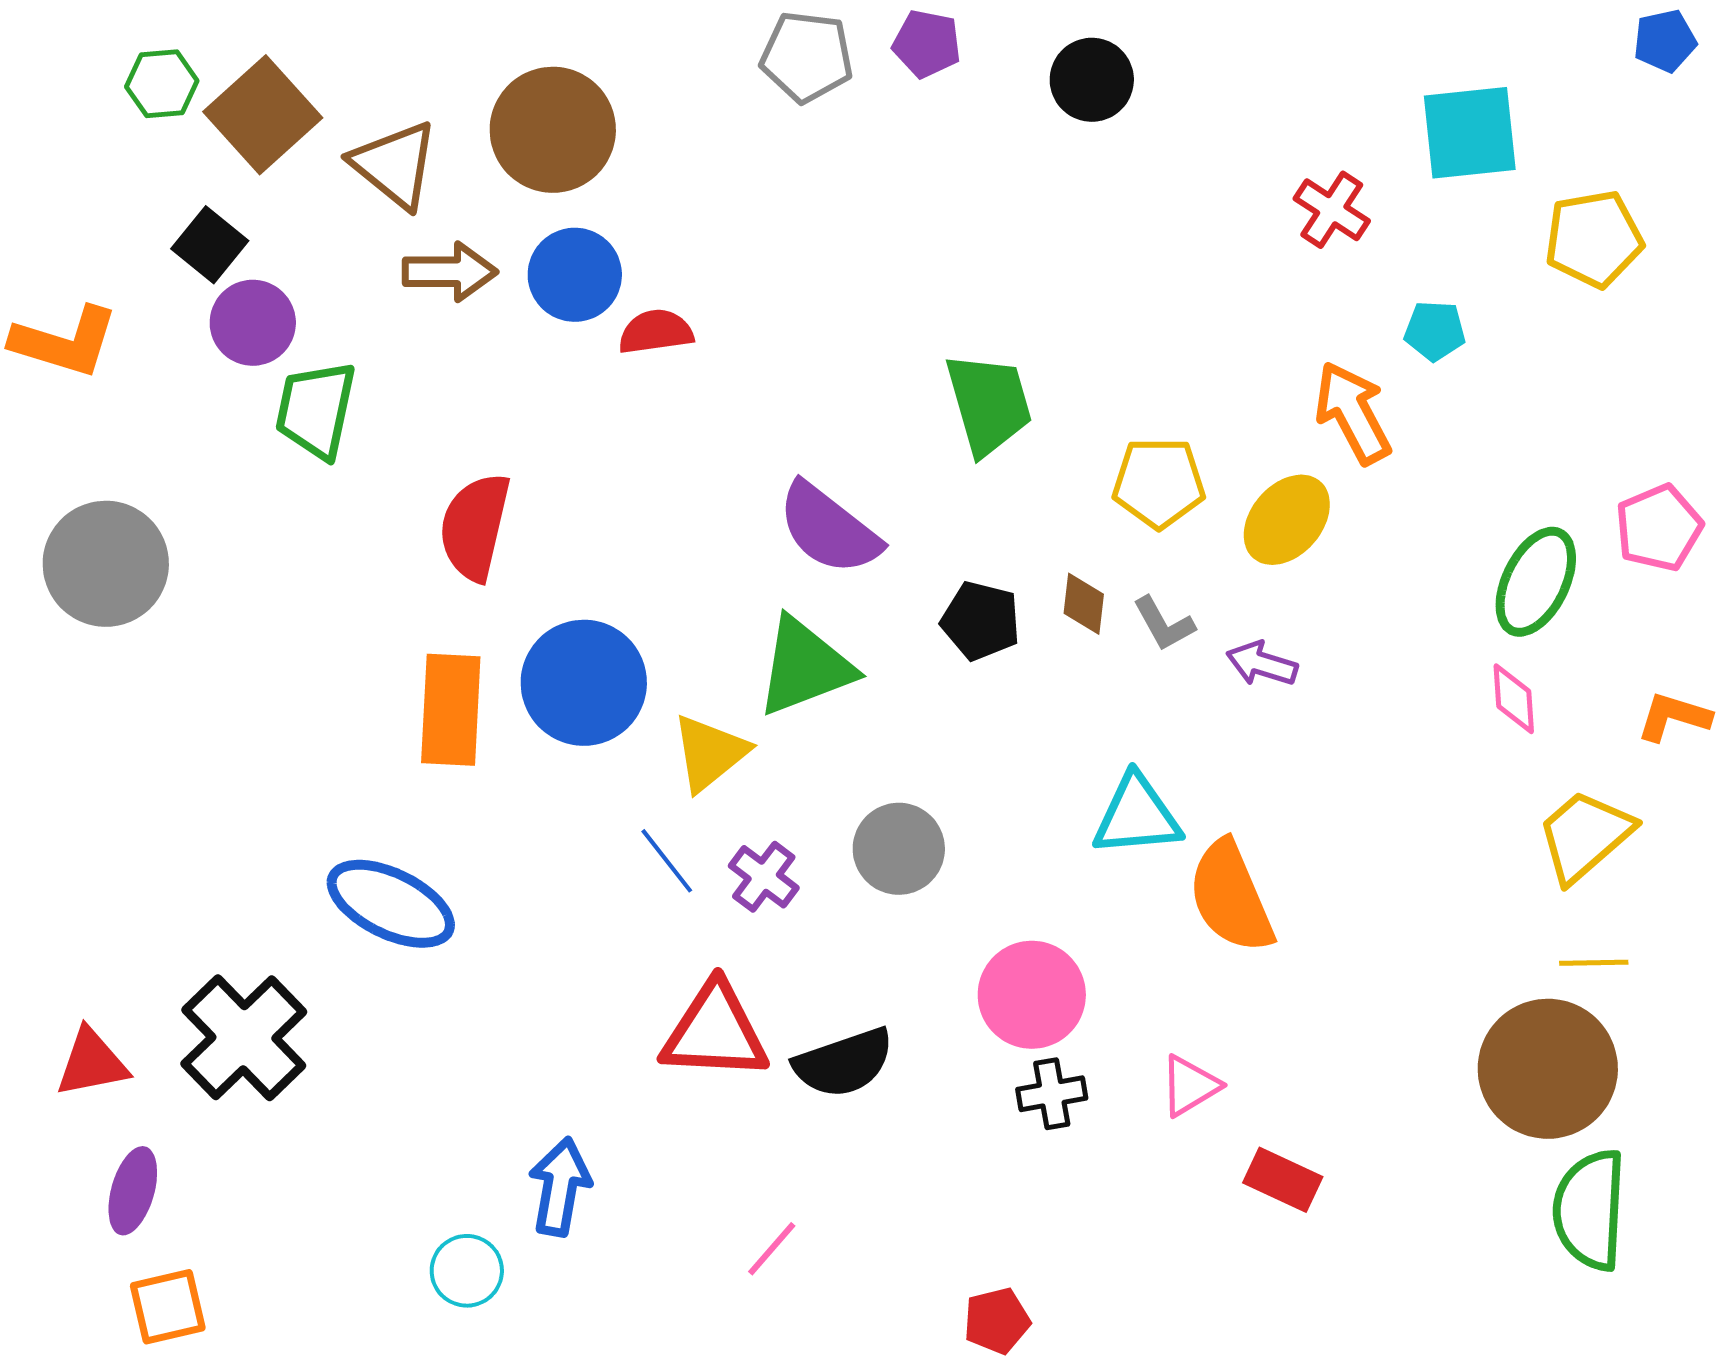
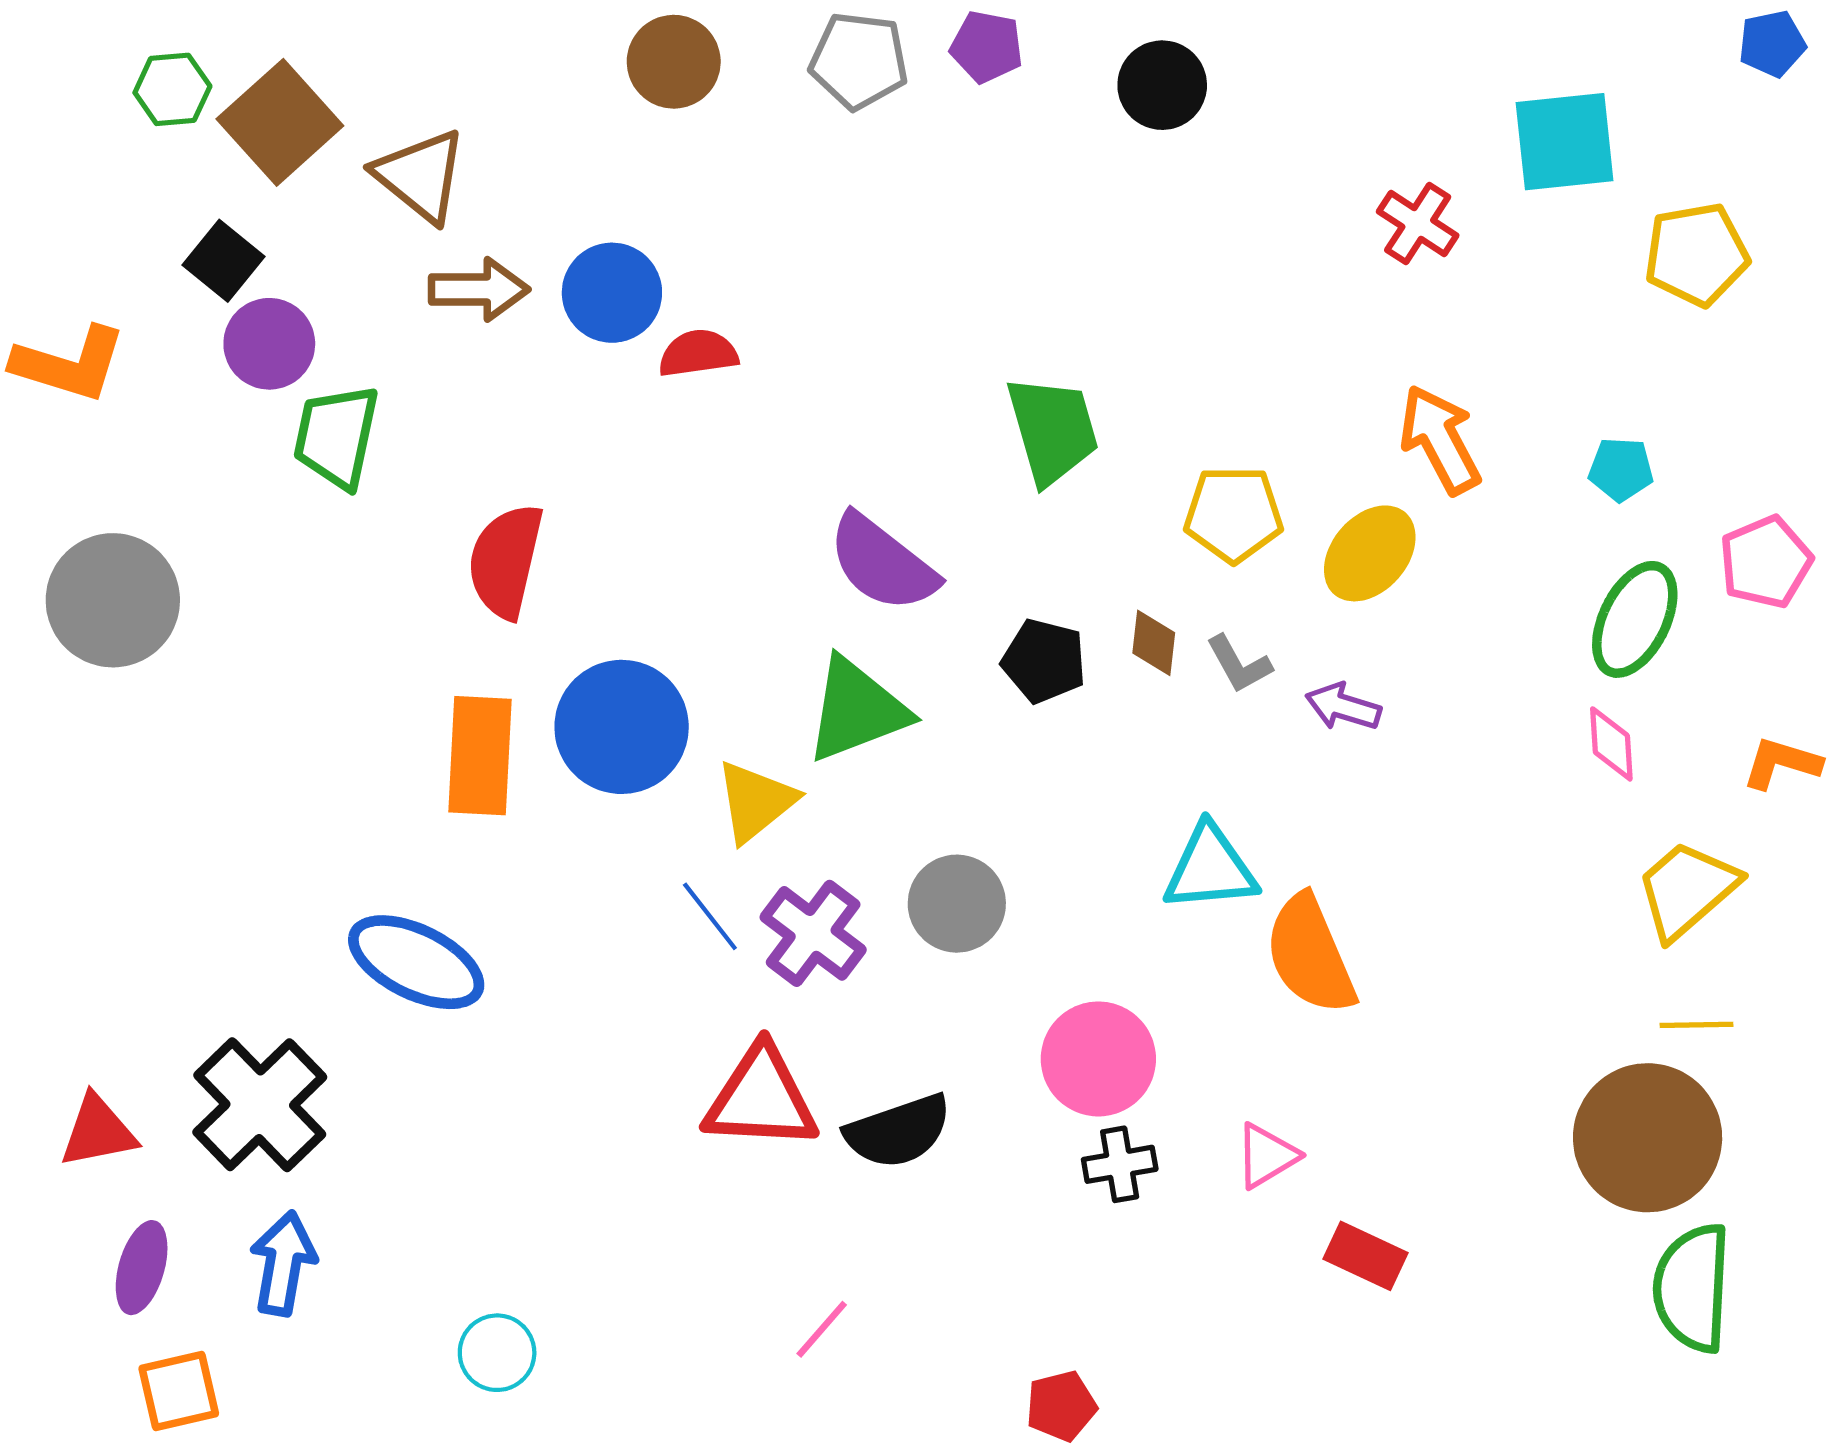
brown circle: (553, 130) -> (674, 62), moved, size x0.7
cyan pentagon: (1435, 331) -> (1621, 469), moved
purple cross: (764, 877) -> (813, 933), size x1.4
blue arrow: (560, 1187) -> (283, 1263), moved

